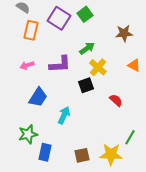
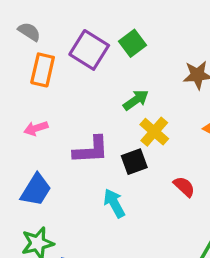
purple L-shape: (60, 64) -> (91, 150), moved
blue trapezoid: (38, 97) -> (36, 190), moved
cyan arrow: (64, 115) -> (114, 203), moved, turned -54

